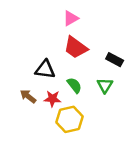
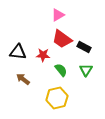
black rectangle: (115, 60) -> (84, 47), moved
black triangle: (45, 69) -> (18, 52), moved
red star: (52, 99) -> (43, 55), moved

